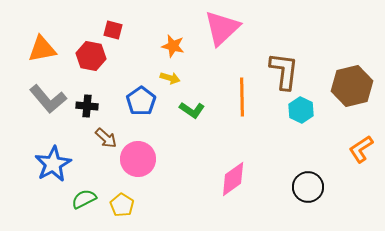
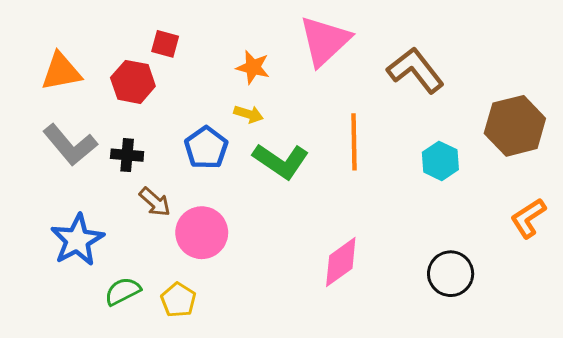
brown L-shape: (284, 71) -> (415, 70), moved, turned -45
green L-shape: (192, 110) -> (281, 161), size x1.5

